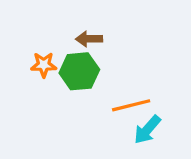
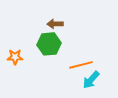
orange star: (44, 65) -> (15, 57), moved

